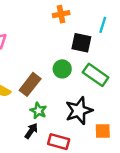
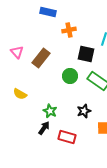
brown rectangle: (30, 84) -> (41, 58), moved
black star: (79, 111) -> (84, 111), size x0.6

